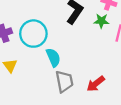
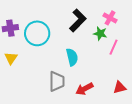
cyan semicircle: (53, 57) -> (72, 57), moved

